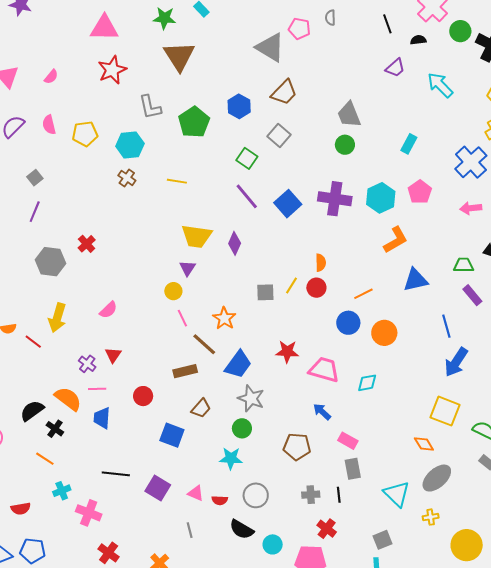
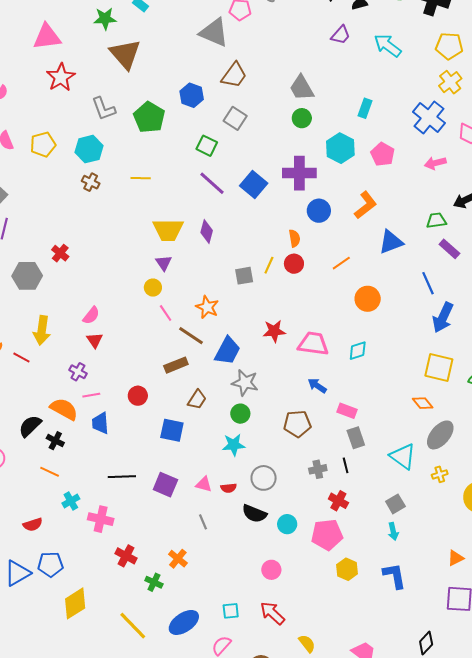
cyan hexagon: (381, 198) -> (340, 148), moved
blue circle: (348, 323) -> (319, 211), moved
red triangle: (113, 355) -> (95, 340), moved

